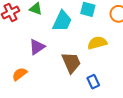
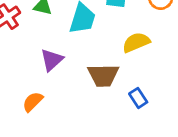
brown trapezoid: (71, 63) -> (103, 75), turned 120

